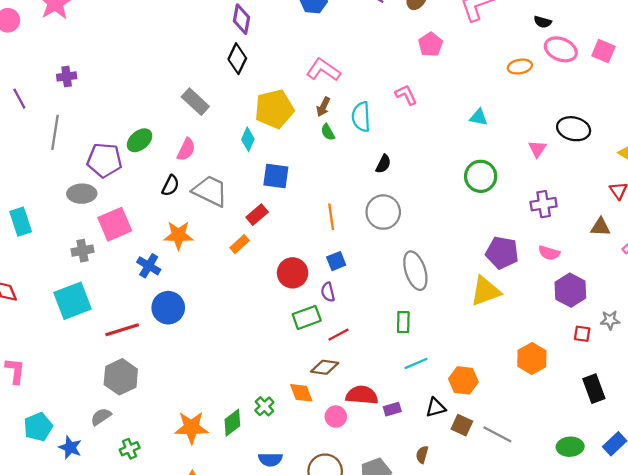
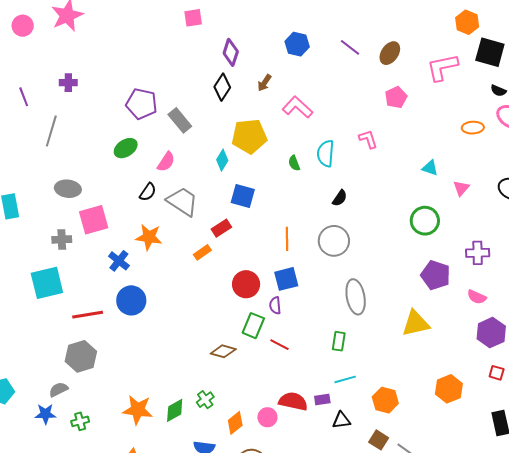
brown arrow: (323, 107) -> (264, 83), moved
pink triangle: (537, 149) -> (461, 188), moved
purple pentagon: (104, 160) -> (142, 104), moved
purple pentagon: (502, 253) -> (436, 275), moved
blue square: (336, 261) -> (286, 279), size x1.4
green rectangle: (307, 317) -> (253, 326), turned -55
red line: (338, 335) -> (280, 345), turned 48
brown diamond: (325, 367) -> (223, 351), moved
orange diamond: (301, 393) -> (235, 423), moved, turned 65
black triangle: (436, 407) -> (341, 420), moved
purple rectangle: (392, 409) -> (322, 400), moved
blue star: (70, 447) -> (45, 414), moved, turned -30

